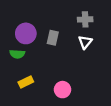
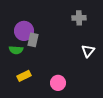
gray rectangle: (53, 38) -> (33, 40), moved
white triangle: (85, 42) -> (88, 51), moved

